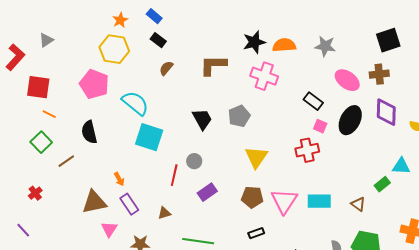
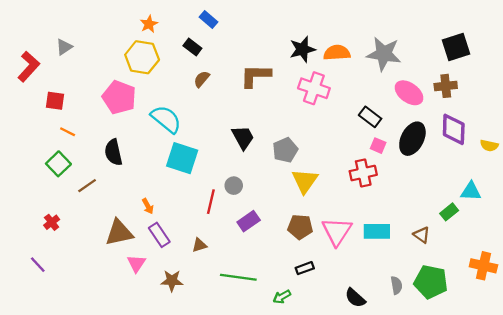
blue rectangle: (154, 16) -> (209, 19), moved
gray star: (325, 46) -> (384, 54), size x1.4
red square: (38, 87) -> (55, 101), size x0.7
gray pentagon: (239, 116) -> (285, 150), moved

